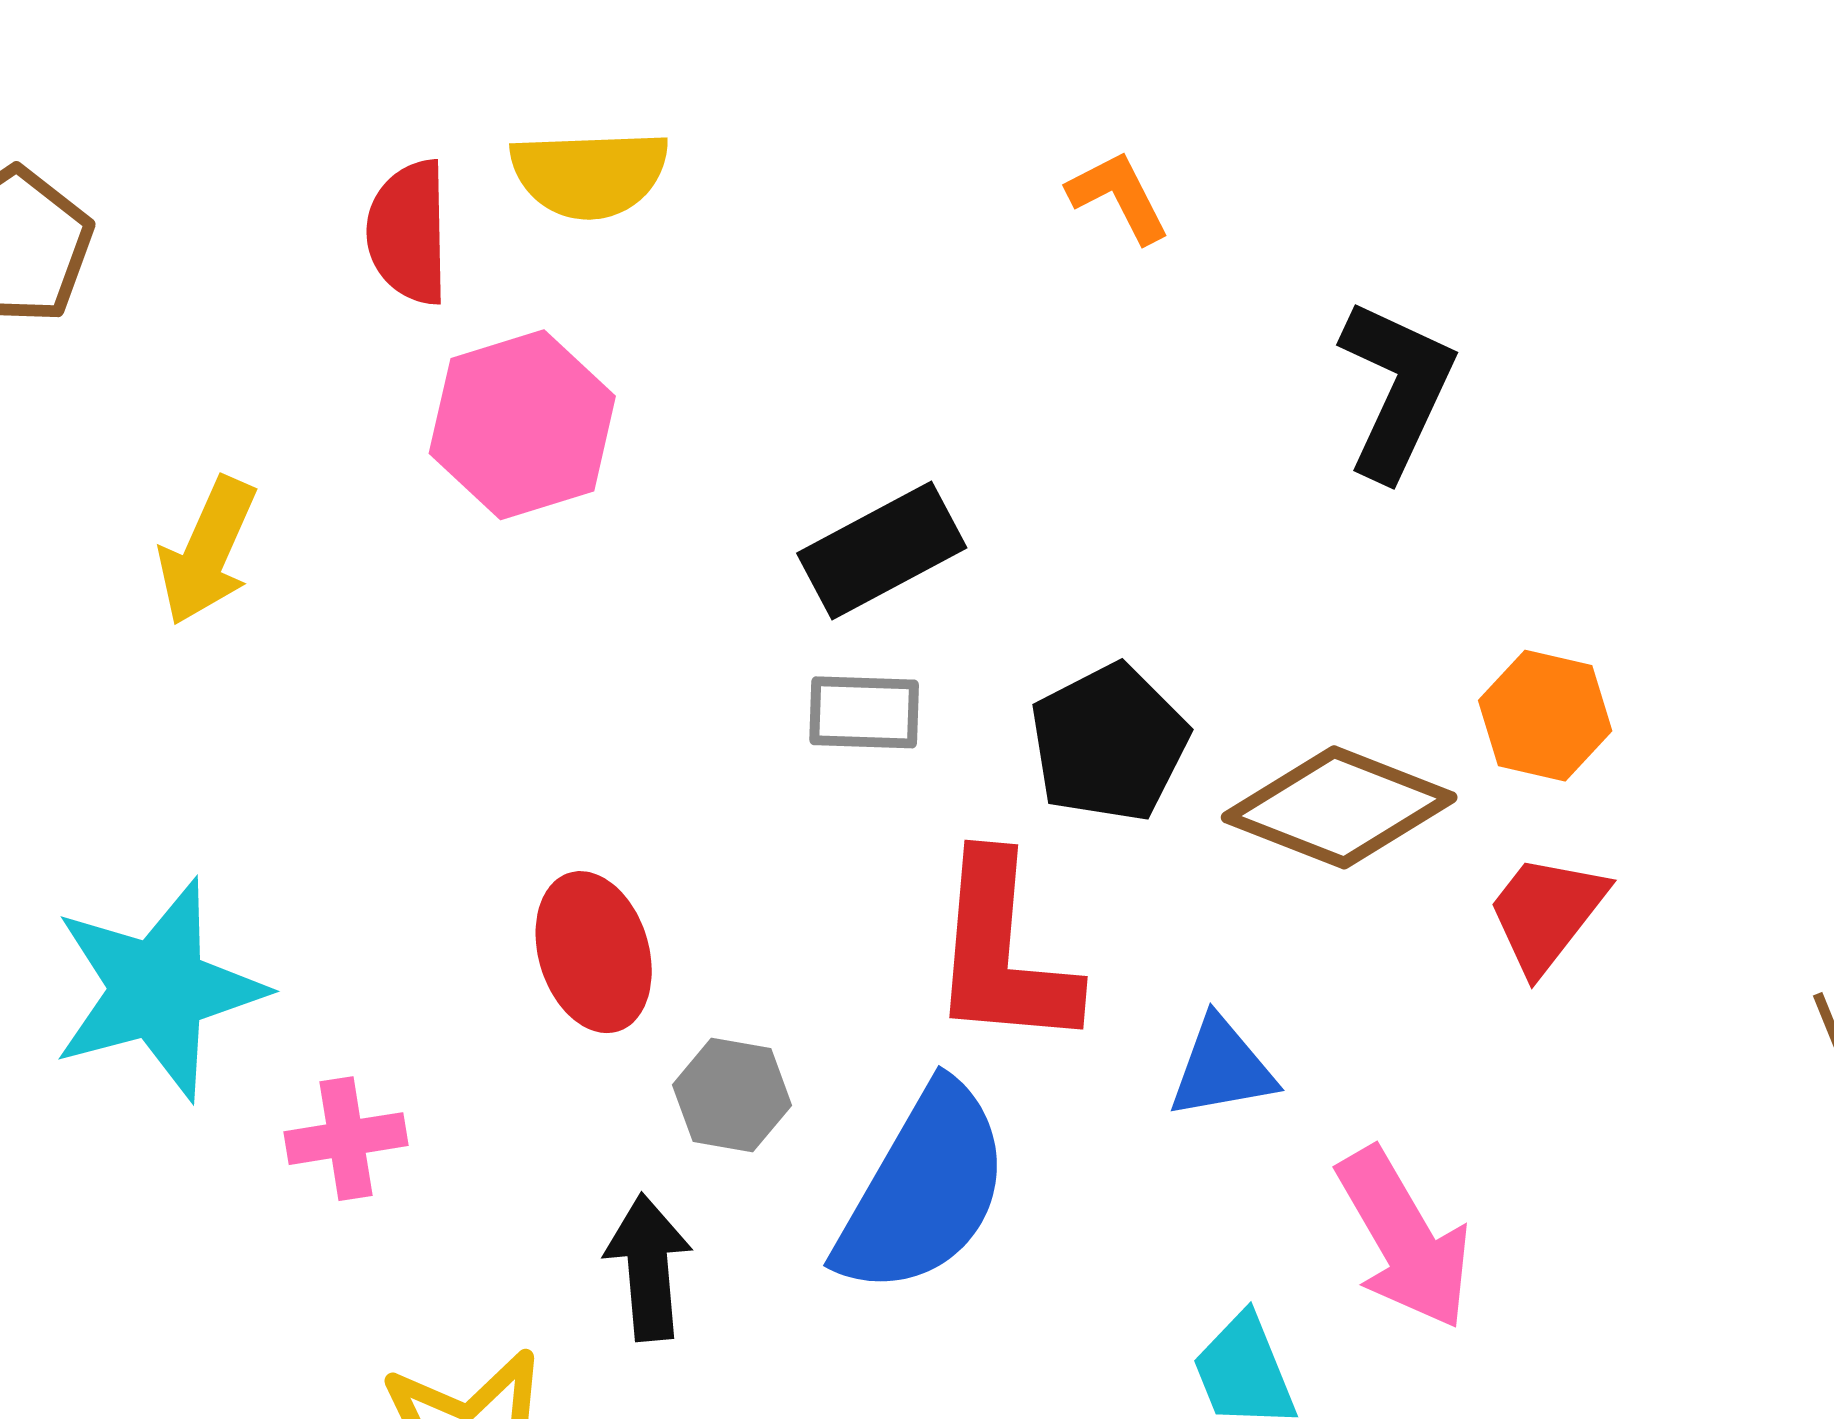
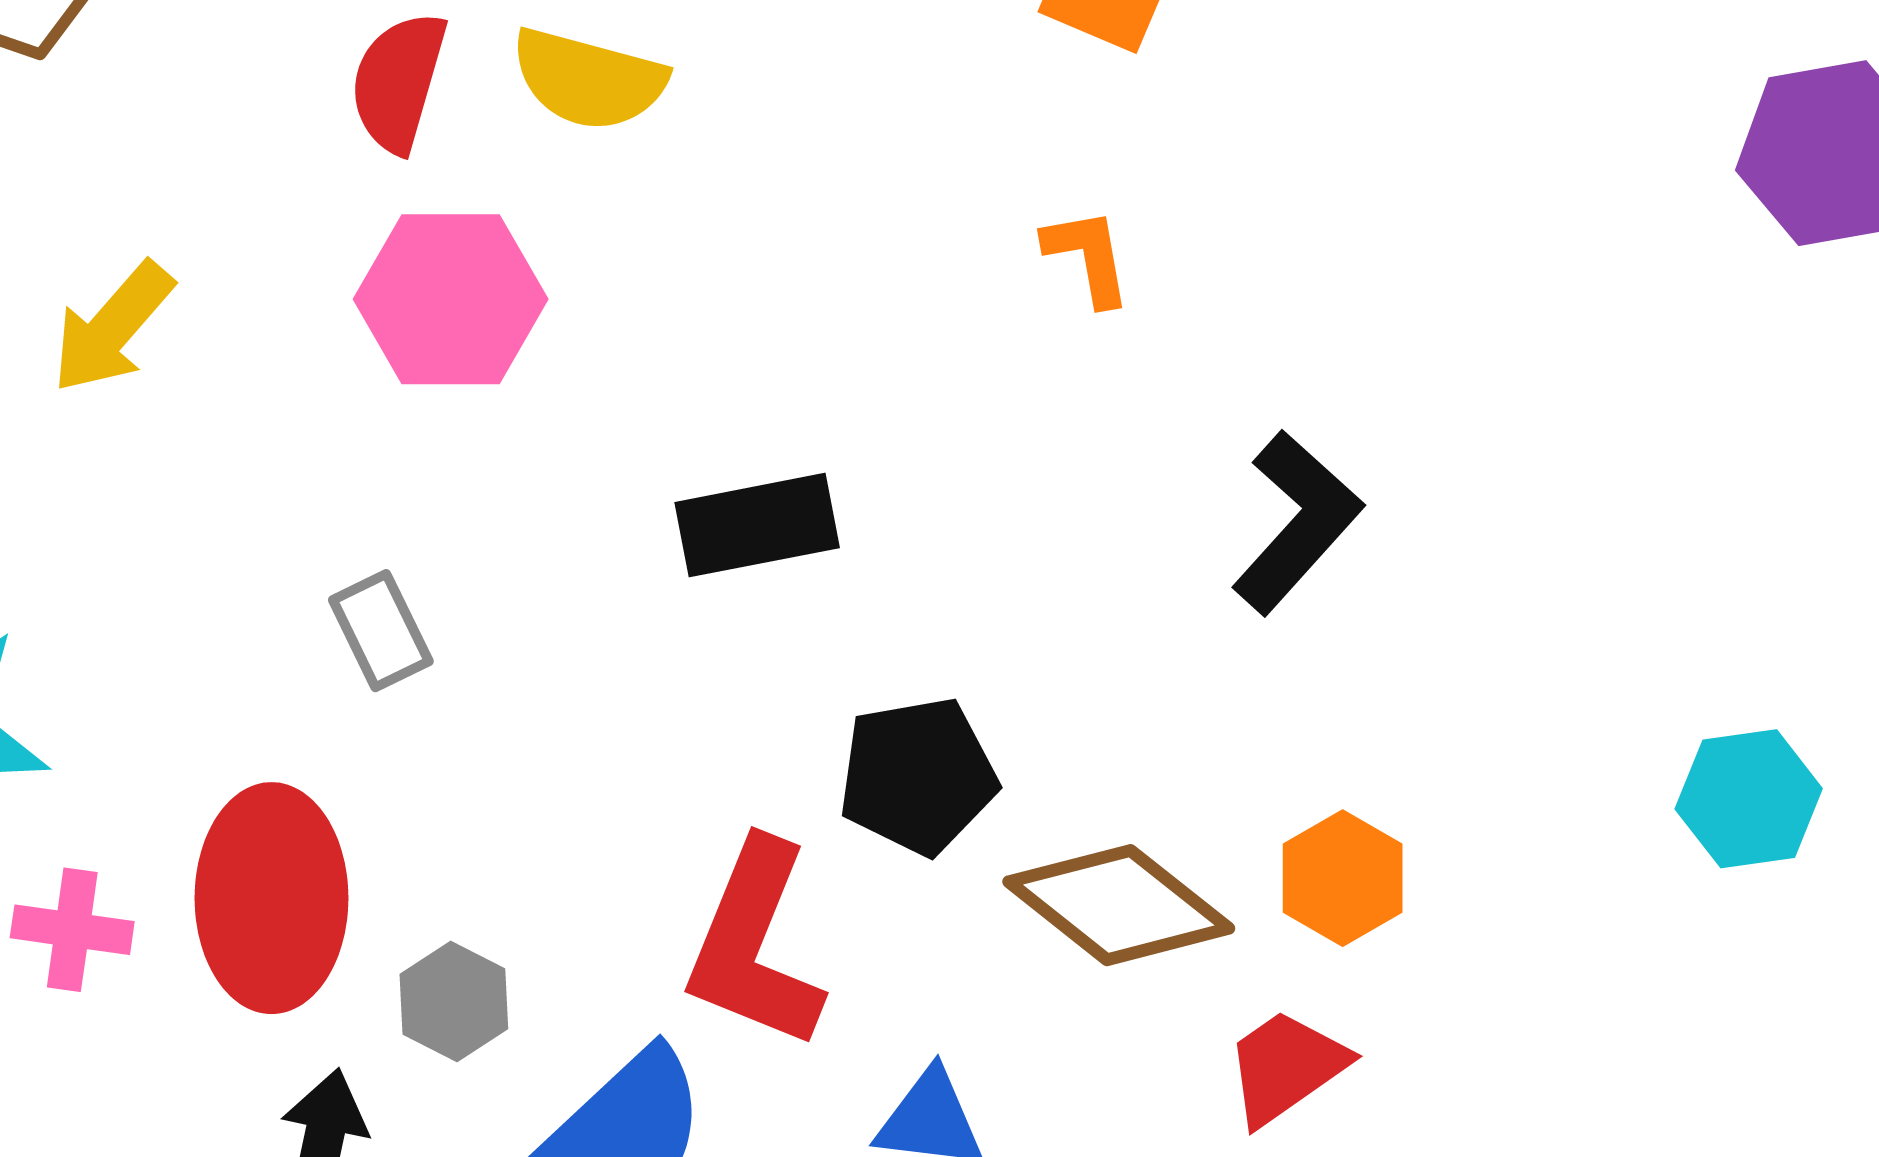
gray rectangle: (864, 712) -> (381, 631), moved, turned 45
red ellipse: (594, 952) -> (271, 898), moved, size x1.4

